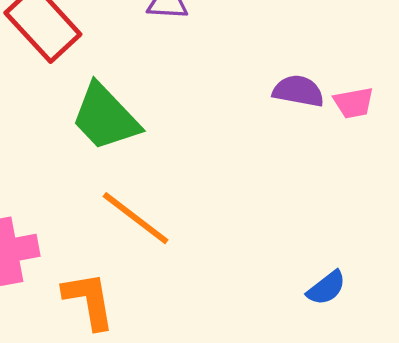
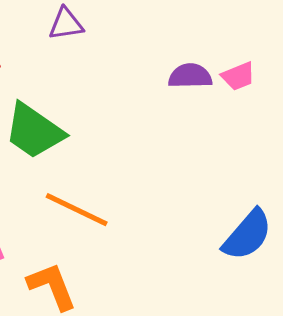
blue semicircle: (326, 288) -> (247, 235), size x1.6

